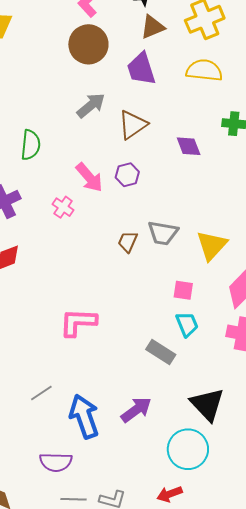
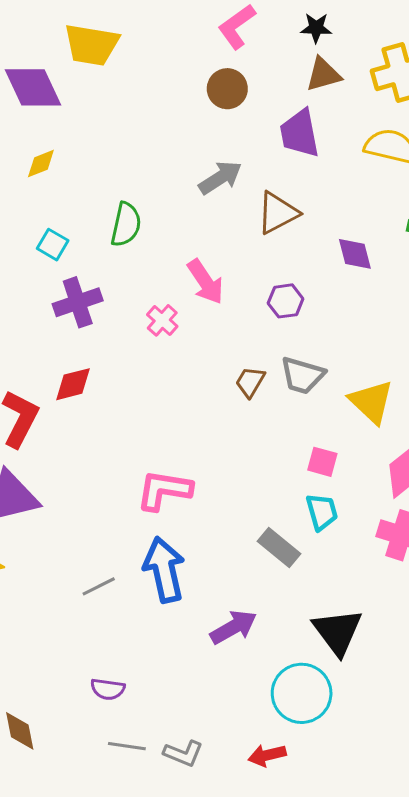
brown circle: (88, 44) -> (227, 89), size x0.7
purple hexagon: (127, 175) -> (286, 301), moved
yellow triangle: (212, 245) -> (371, 402), turned -36
blue arrow: (84, 416) -> (164, 570), moved
purple semicircle: (56, 462) -> (108, 689), size x0.7

